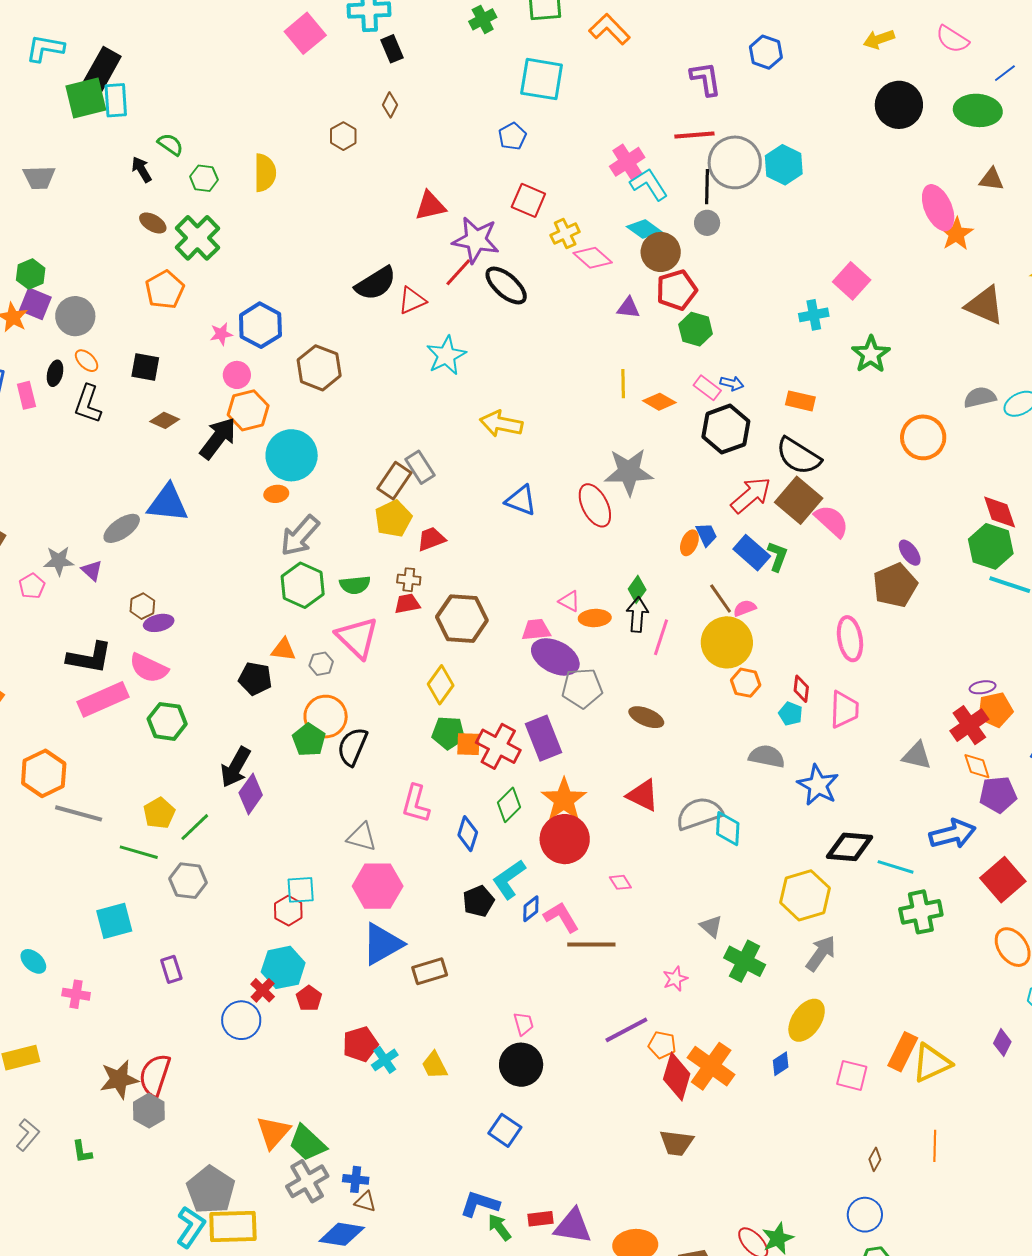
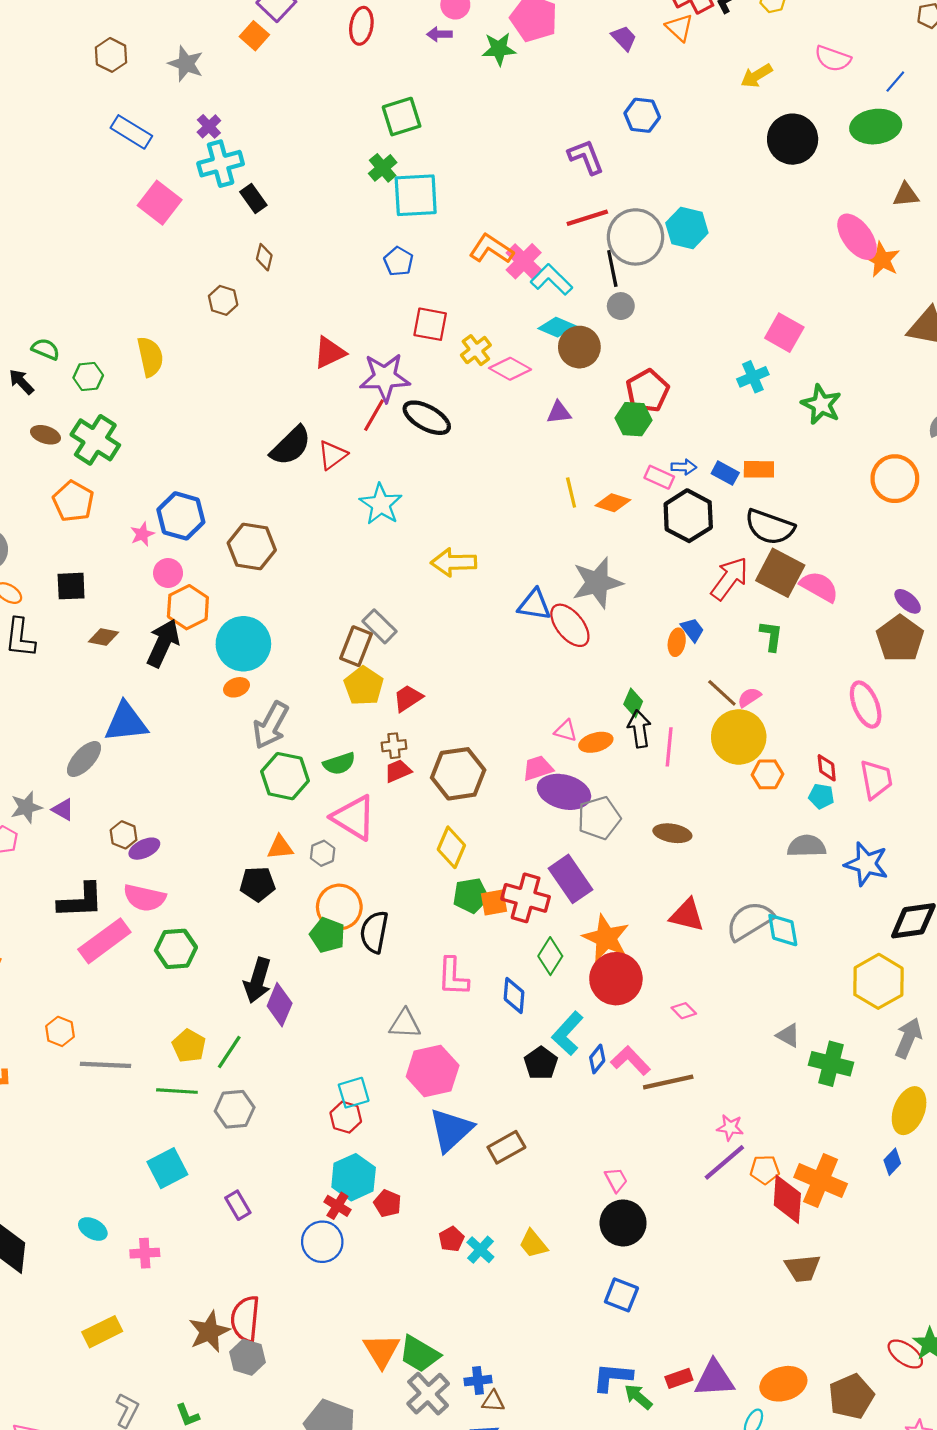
green cross: (483, 19) -> (383, 168), moved
orange L-shape: (609, 29) -> (491, 249), moved
red pentagon: (677, 290) -> (647, 391), moved
blue triangle: (521, 500) -> (534, 605), moved
blue rectangle: (752, 553) -> (725, 473), moved, size x0.7
orange hexagon: (44, 773) -> (60, 1031), size x0.6
pink star: (675, 979) -> (730, 1128), moved, turned -30
red pentagon: (360, 1044) -> (451, 1239), size x0.7

